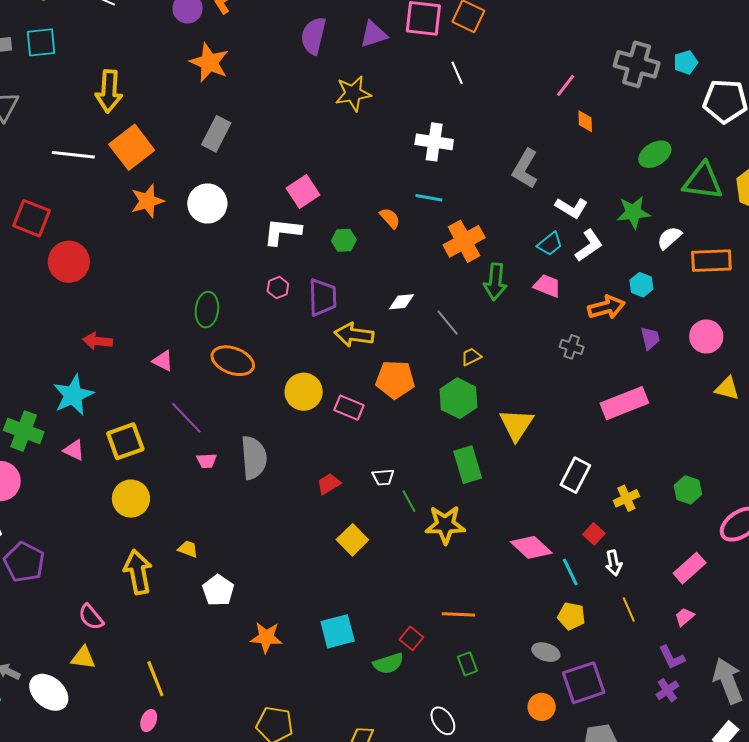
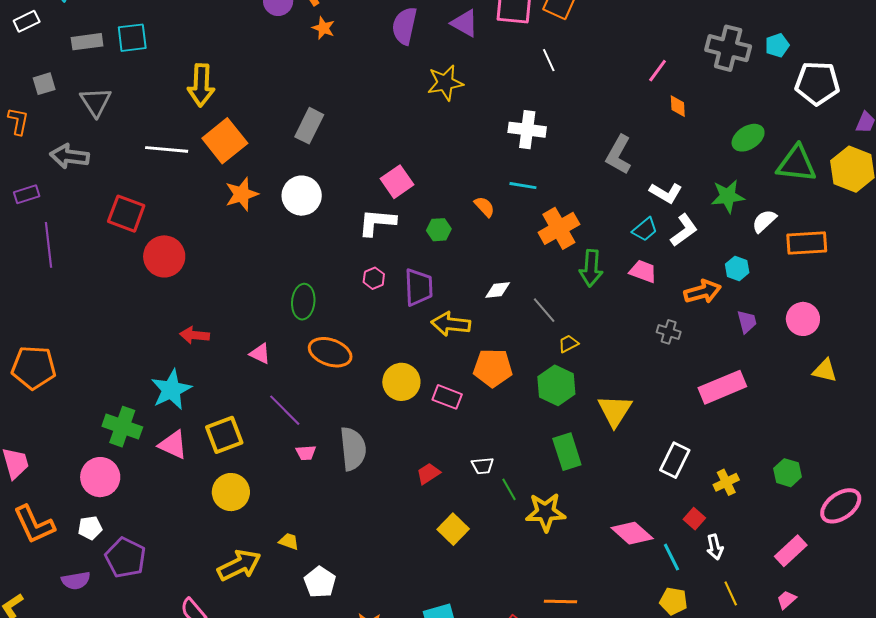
purple triangle: (374, 34) -> (465, 23), turned 48
orange star: (209, 62) -> (323, 28), moved, size x0.6
pink triangle: (74, 450) -> (173, 445), size x1.4
yellow arrow: (138, 572) -> (239, 565), turned 75

